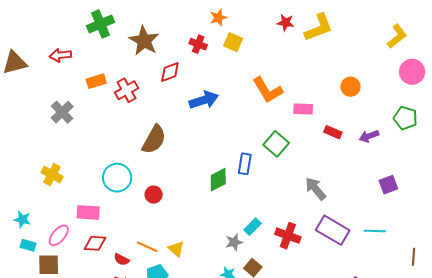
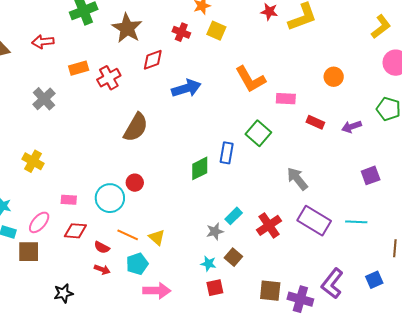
cyan circle: (117, 178) -> (110, 198), moved
pink rectangle: (88, 212) -> (69, 200), size x0.7
red cross: (288, 236) -> (269, 225), turned 35

